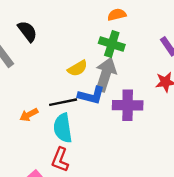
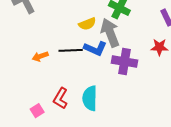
gray arrow: (106, 74) -> (110, 33), turned -48
cyan semicircle: (63, 128) -> (90, 98), moved

